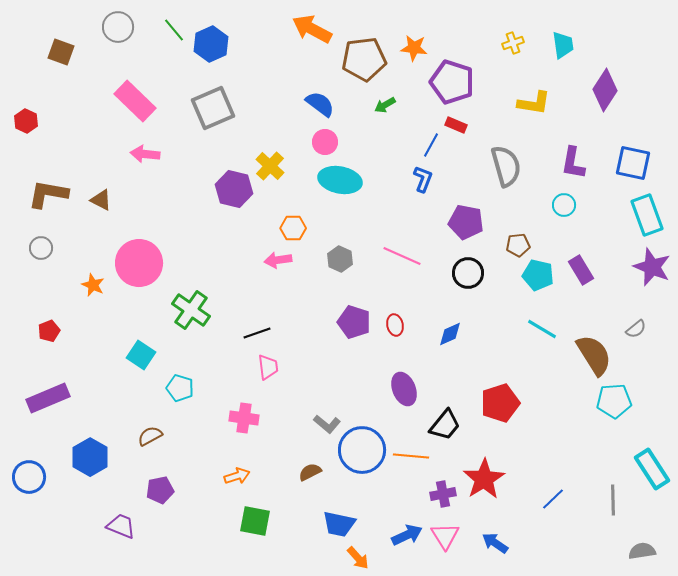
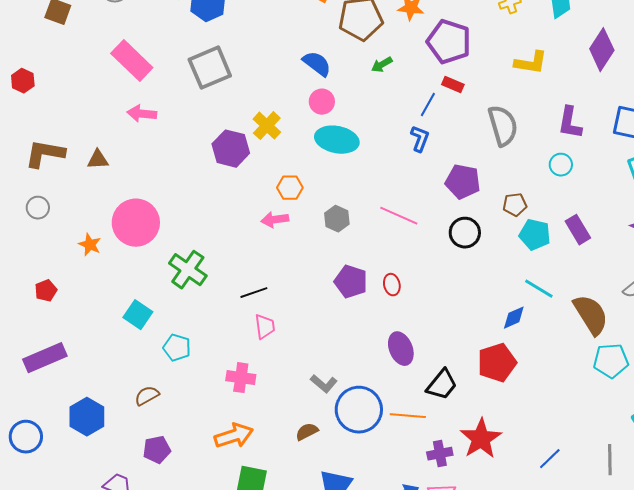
brown triangle: (101, 200) -> (98, 160), turned -30
blue diamond: (450, 334) -> (514, 318), moved
orange arrow: (237, 476) -> (234, 436), size x1.5

